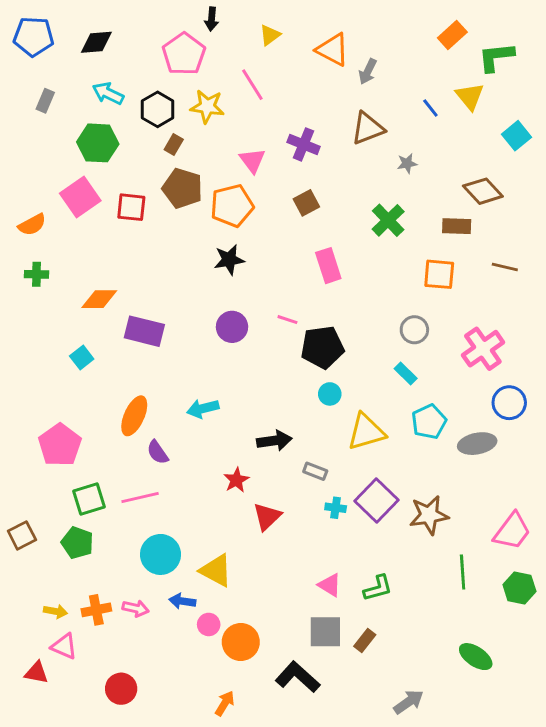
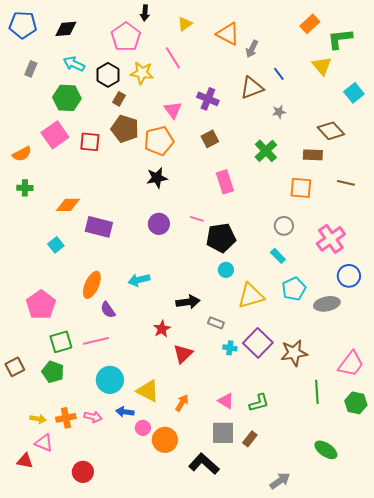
blue line: (430, 108) -> (279, 74), moved
orange arrow: (225, 703) -> (182, 403), moved

